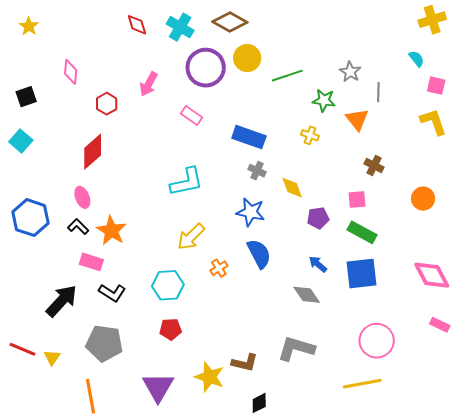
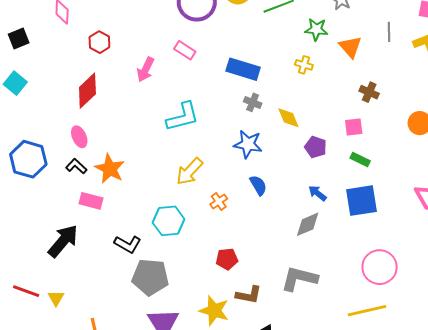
pink arrow: (149, 84) -> (146, 69), moved
gray line: (378, 92) -> (389, 32), moved
purple pentagon: (318, 218) -> (316, 147), turned 30
green rectangle: (362, 232) -> (360, 160), size x0.7
blue semicircle: (259, 254) -> (258, 185), size x0.7
black L-shape: (112, 293) -> (128, 244), moved
gray diamond: (307, 295) -> (308, 224), turned -76
red pentagon: (171, 329) -> (227, 259), moved
gray pentagon: (104, 343) -> (150, 277), moved

